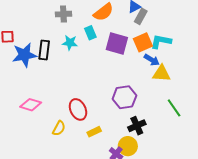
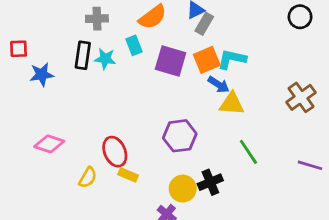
black rectangle: (44, 50) -> (83, 55), moved
blue star: (24, 55) -> (42, 75), size x0.7
black cross: (137, 126) -> (210, 182), moved
yellow rectangle: (94, 132) -> (128, 175), moved, turned 48
yellow circle: (128, 146) -> (183, 189), moved

